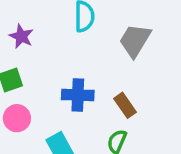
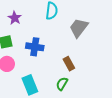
blue cross: (78, 95) -> (35, 47), moved

